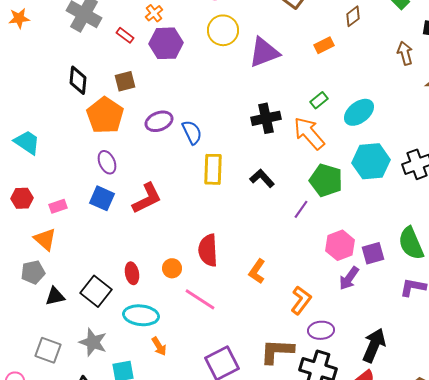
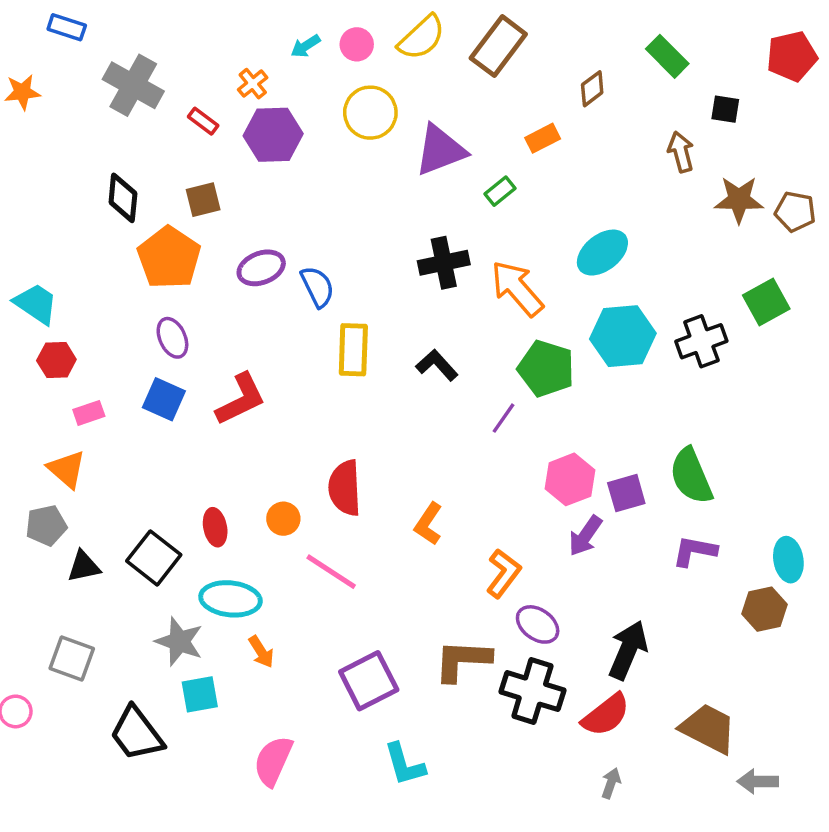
green rectangle: (319, 100) -> (500, 191), moved
red hexagon: (22, 198) -> (56, 360), moved
purple ellipse: (321, 330) -> (538, 624), turned 40
gray star: (93, 342) -> (179, 642), moved

